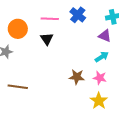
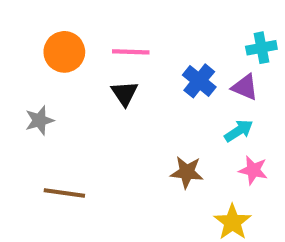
blue cross: (78, 15) -> (199, 81), moved
orange circle: (18, 29) -> (64, 52), moved
pink star: (100, 78) -> (253, 170), moved

